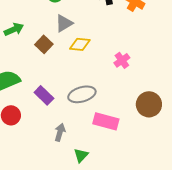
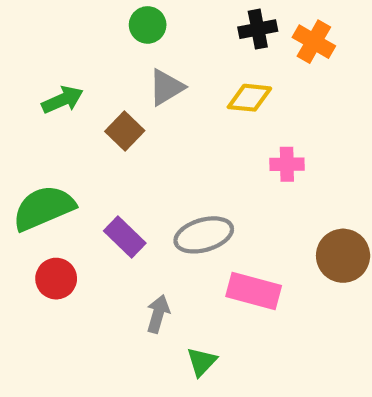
yellow diamond: (80, 44) -> (249, 98), moved
pink cross: (122, 60) -> (287, 164), turned 35

